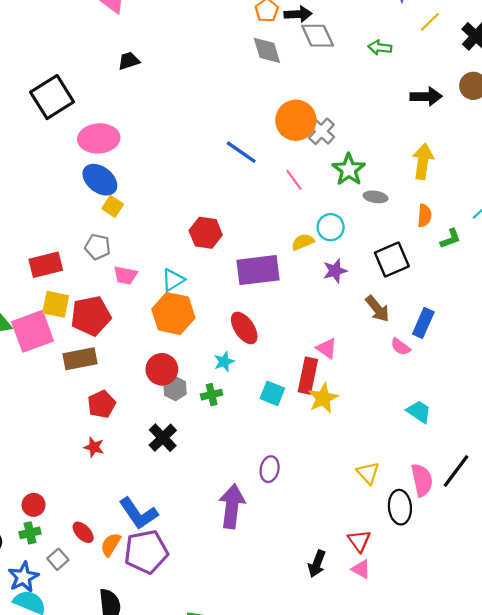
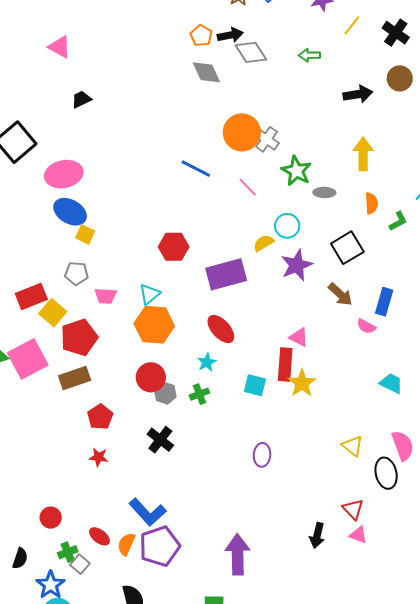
purple star: (335, 271) -> (297, 265), size x1.4
yellow square: (56, 304) -> (53, 313), moved, turned 36
purple arrow: (232, 506) -> (238, 554), moved
green cross: (30, 533) -> (68, 552), moved

